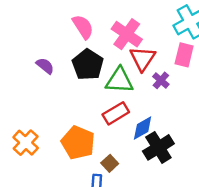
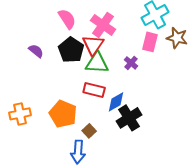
red triangle: (143, 58) -> (93, 45), moved
red rectangle: (116, 113) -> (94, 90), turned 45
orange cross: (26, 143) -> (20, 114), turned 35

